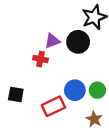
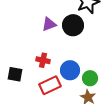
red cross: (41, 59) -> (43, 60), moved
green circle: (97, 90) -> (90, 78), moved

